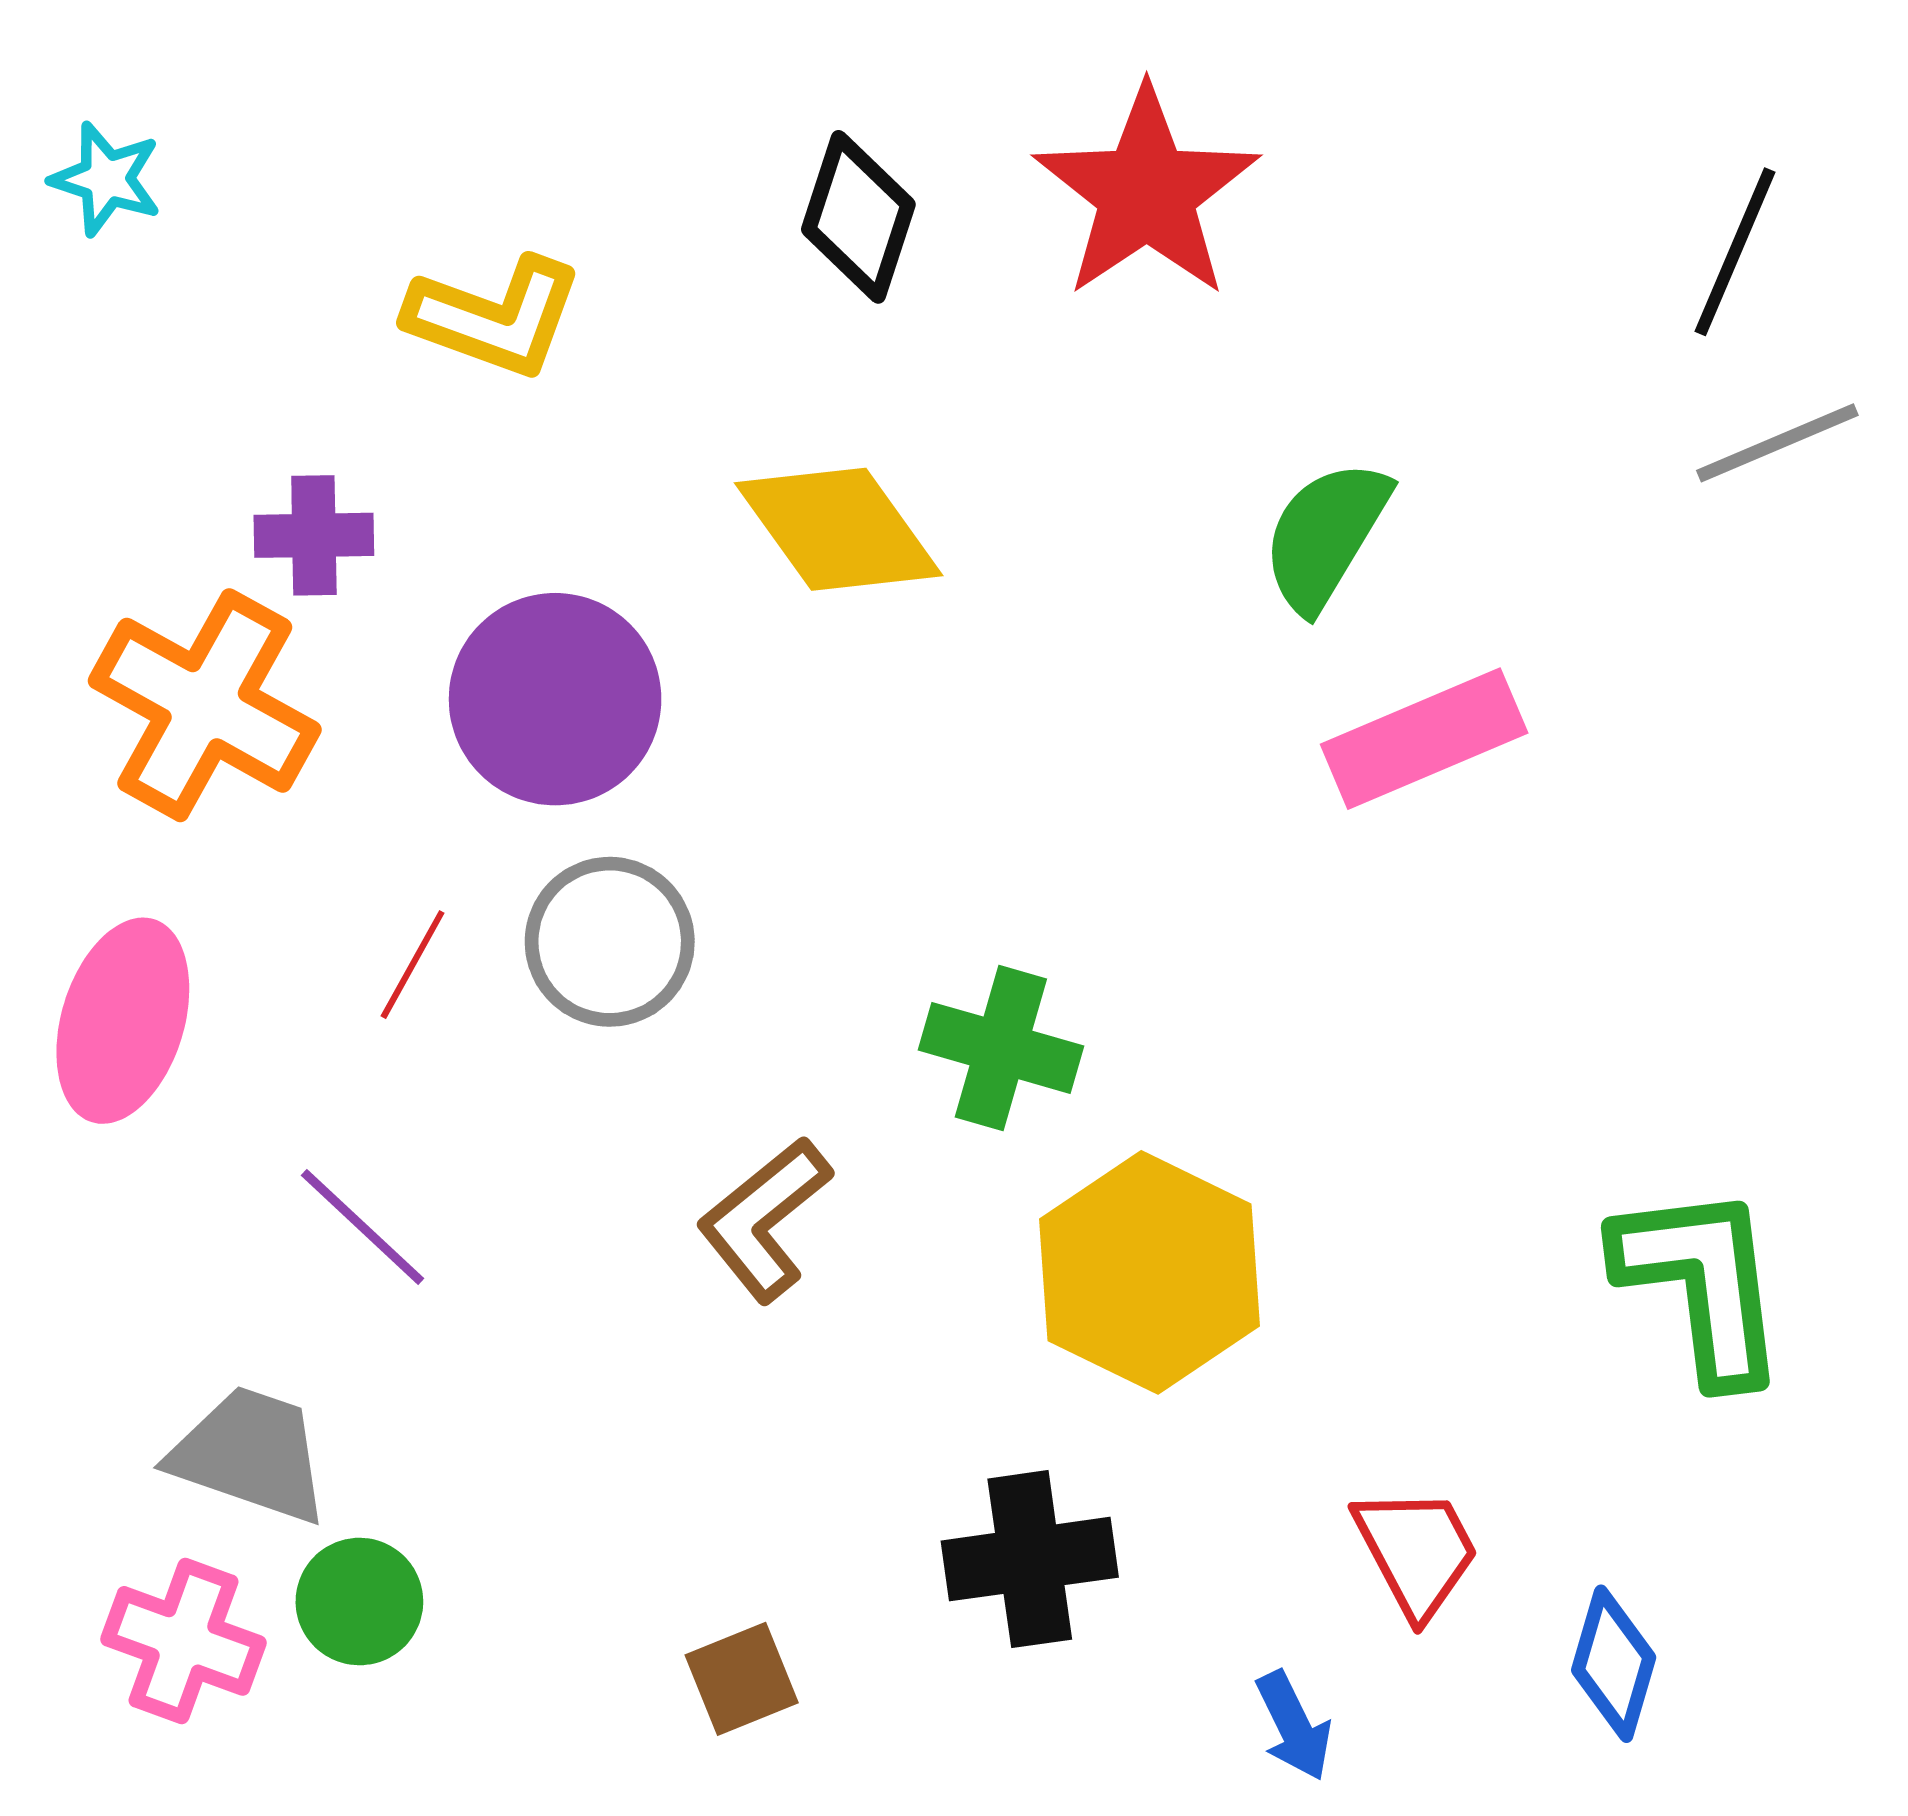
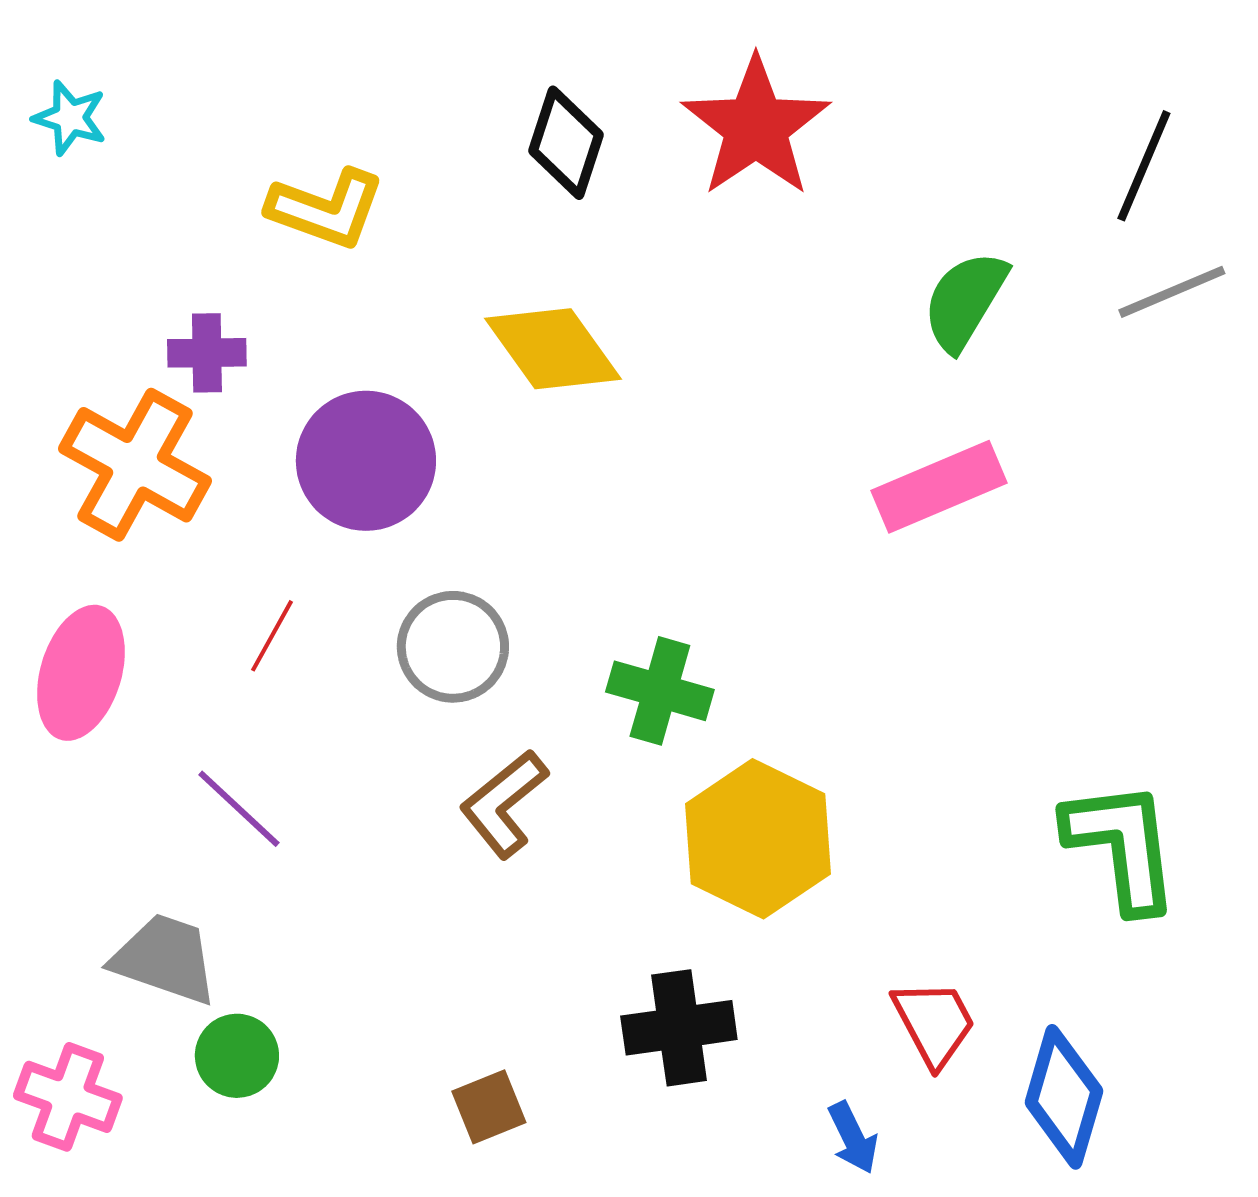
green semicircle: (1326, 535) -> (965, 301), moved
gray circle: (610, 942) -> (453, 647), moved
pink cross: (184, 1641) -> (68, 1097), moved
blue diamond: (1614, 1664) -> (1064, 1097), size x1.4

